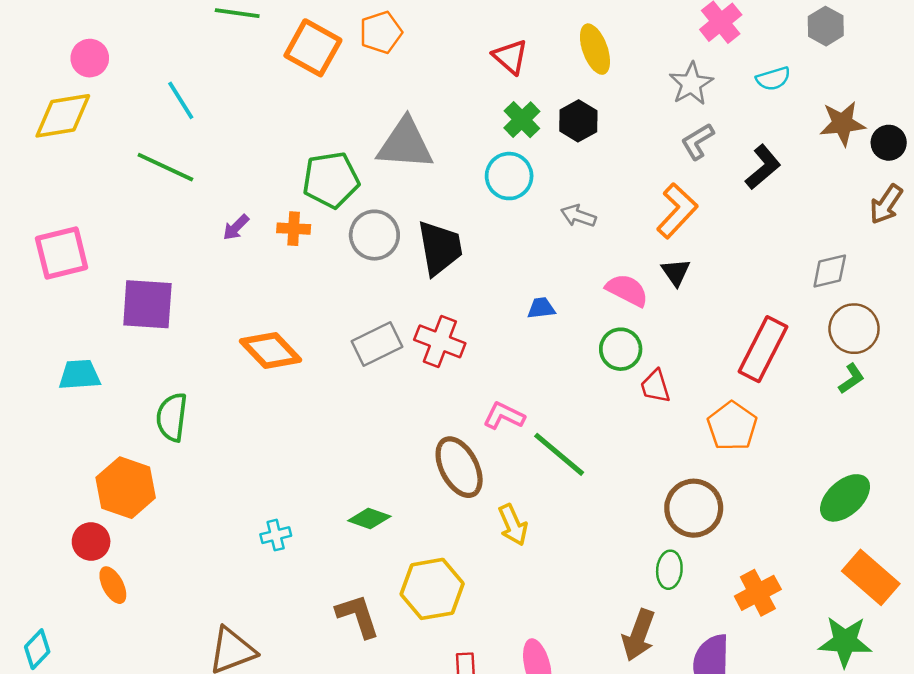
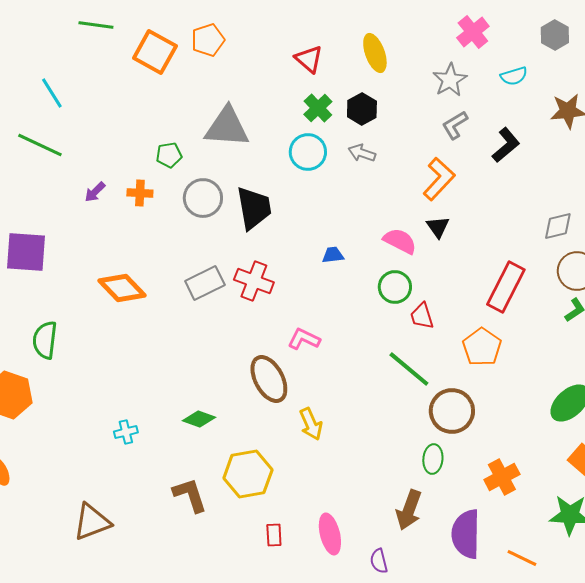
green pentagon: (331, 180) -> (169, 155), size x0.6
gray arrow: (578, 216) -> (362, 153), moved
green line: (559, 454) -> (409, 369), moved

